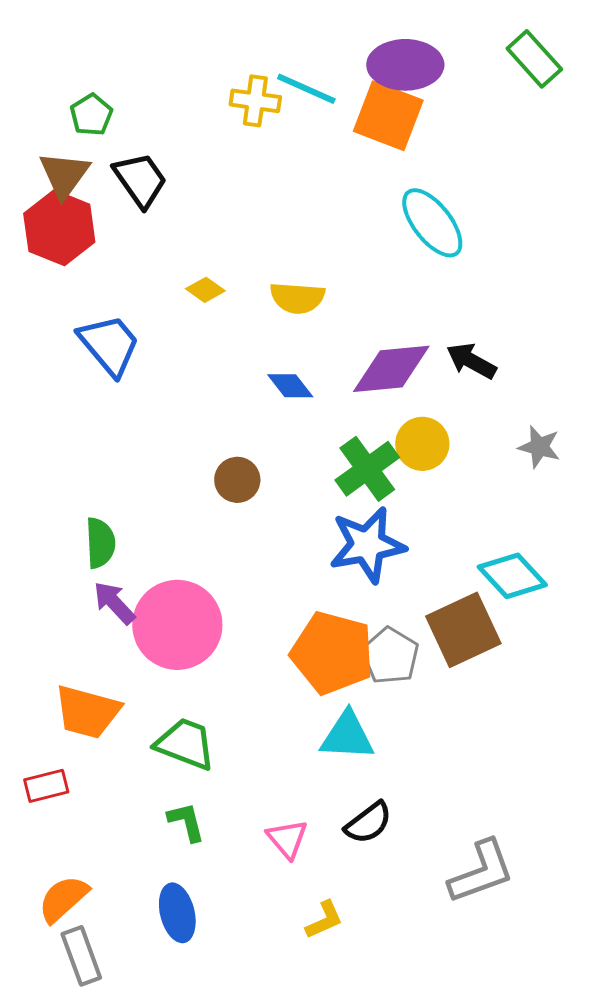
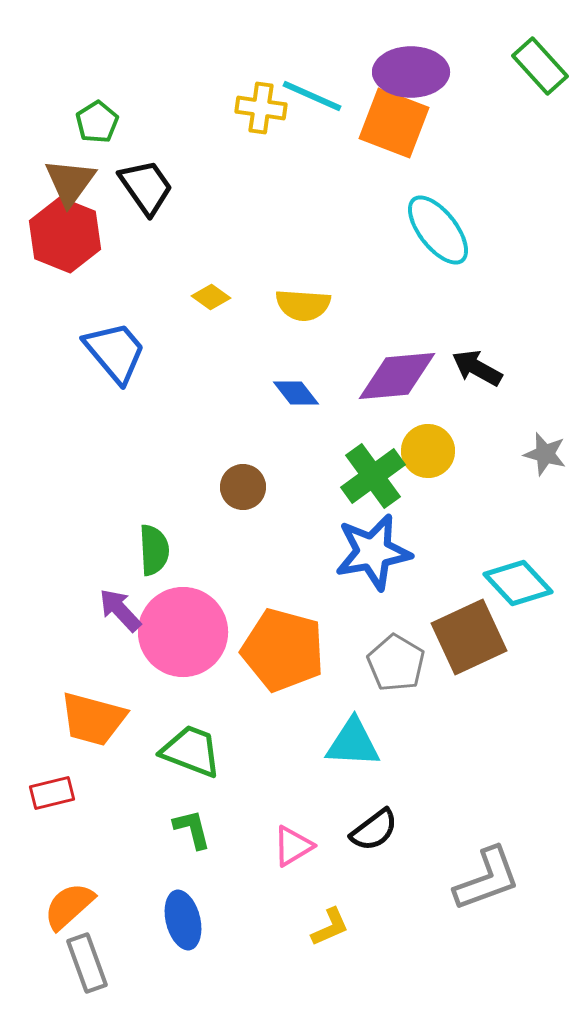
green semicircle: (100, 543) -> (154, 550), moved
orange pentagon: (332, 653) -> (283, 650), moved
pink triangle: (287, 839) -> (293, 846), turned 39

